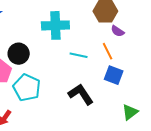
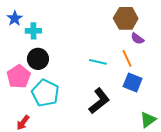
cyan cross: (55, 25) -> (33, 31), moved, size x0.6
black L-shape: (81, 94) -> (99, 101), turned 84

